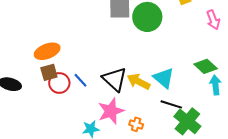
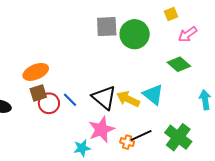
pink arrow: (213, 20) -> (188, 34), moved, turned 78
green diamond: (206, 66) -> (179, 64), moved
black line: (171, 104) -> (141, 135), moved, turned -40

